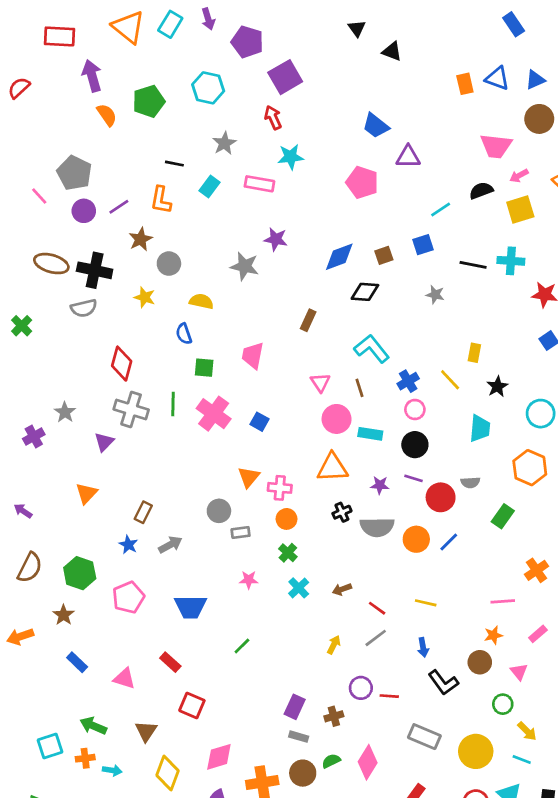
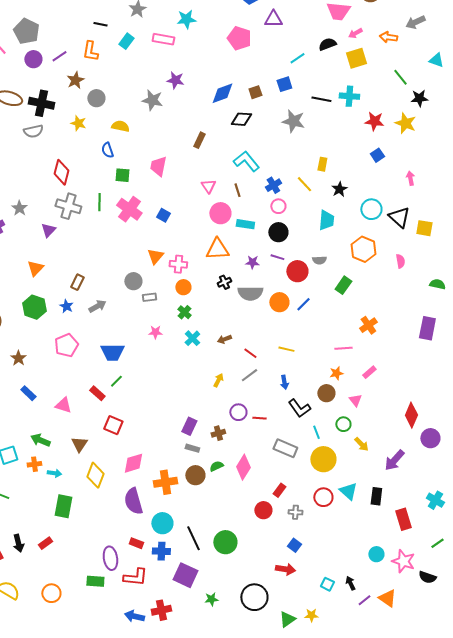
gray star: (435, 295) -> (293, 121), size x1.6
green hexagon: (80, 573) -> (34, 307), moved
green line: (242, 646) -> (116, 381), moved
cyan line: (522, 760) -> (316, 432), moved, turned 48

